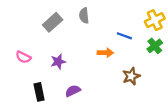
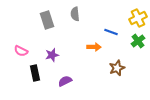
gray rectangle: (53, 22) -> (47, 20), turned -66
black rectangle: (39, 92) -> (35, 73), moved

